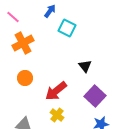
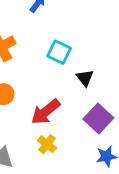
cyan square: (67, 28) -> (59, 52), moved

